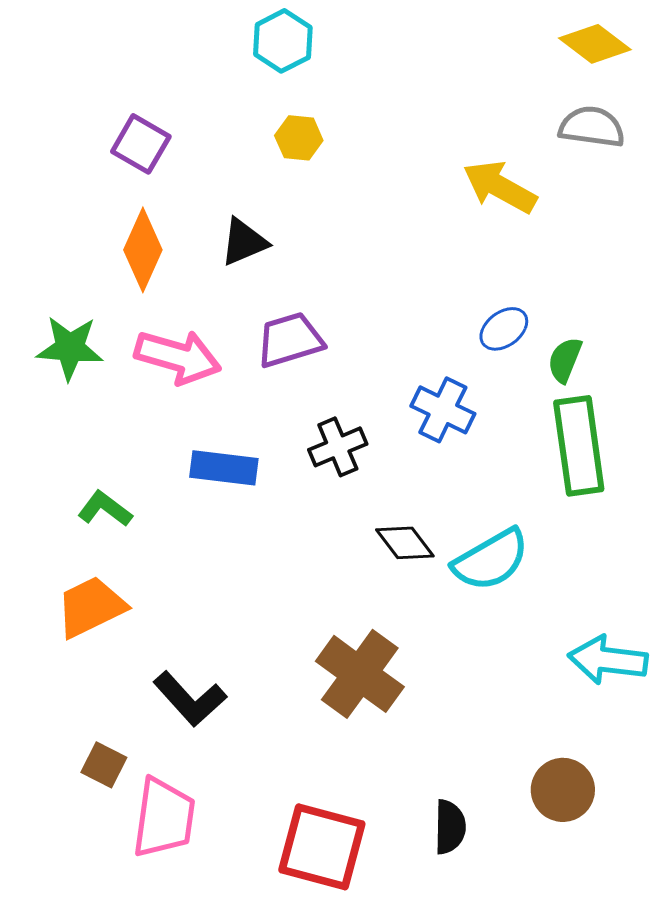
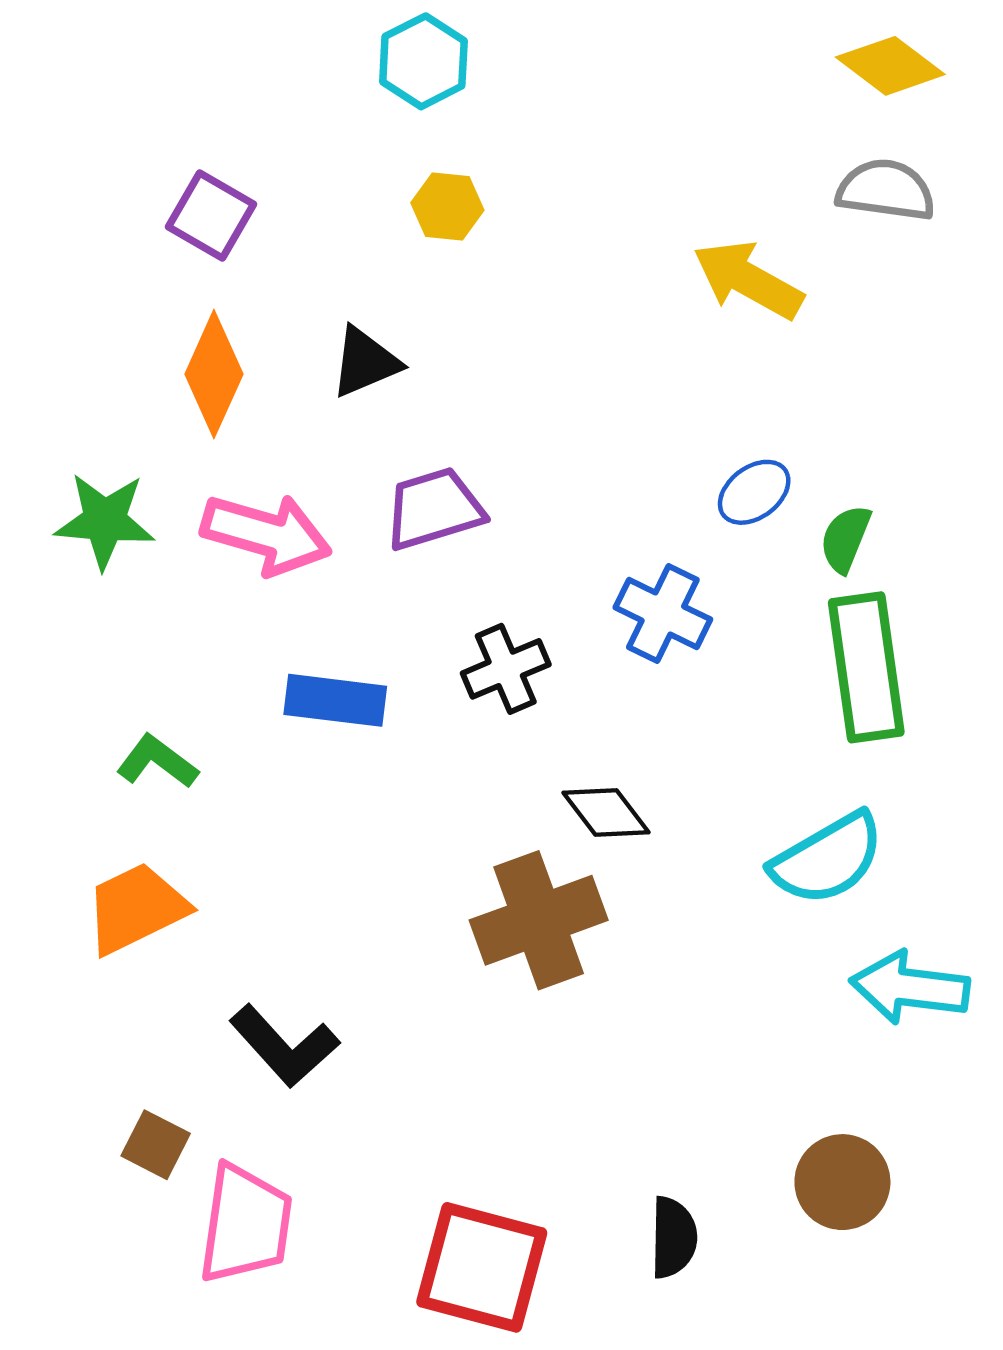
cyan semicircle: (491, 560) -> (827, 859), moved
brown cross: (360, 674) -> (539, 920), moved, turned 34

